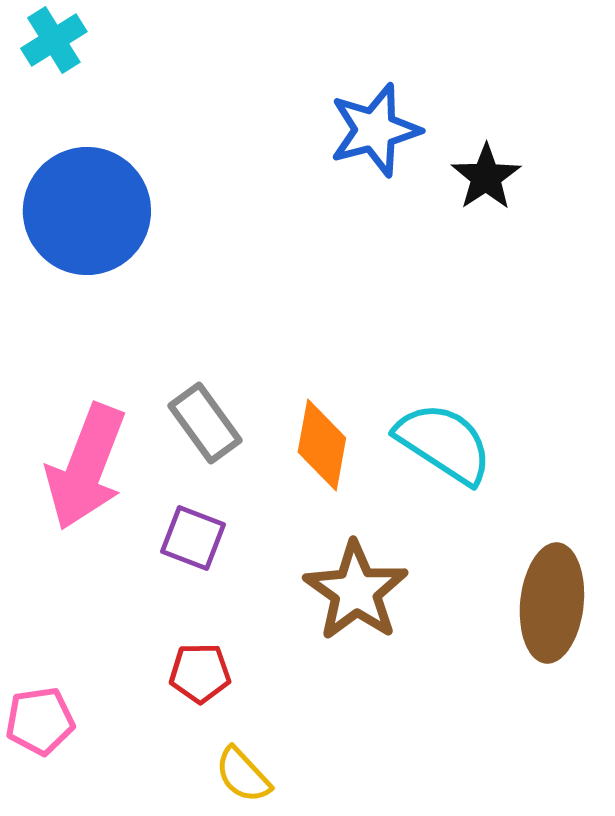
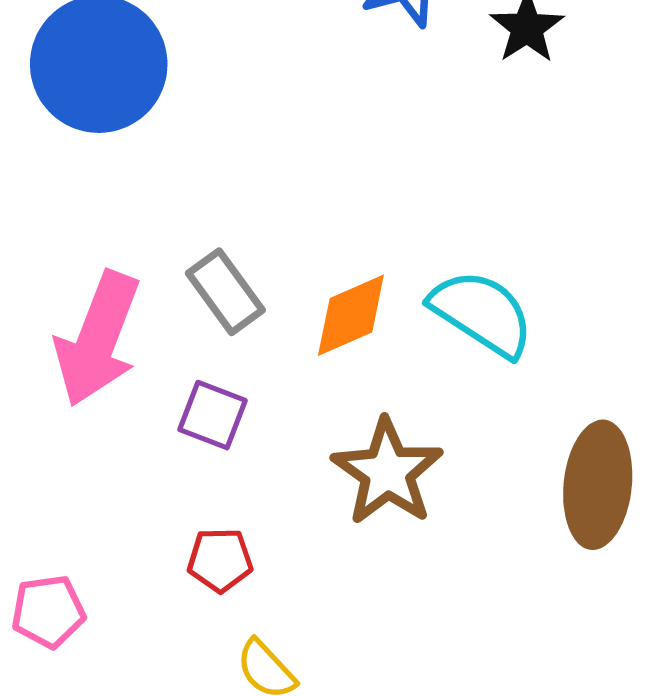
orange diamond: (322, 445) -> (351, 315), turned 56

